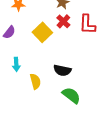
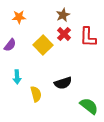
black semicircle: (62, 70) -> (63, 83), turned -30
green semicircle: (71, 95) -> (89, 106), moved

